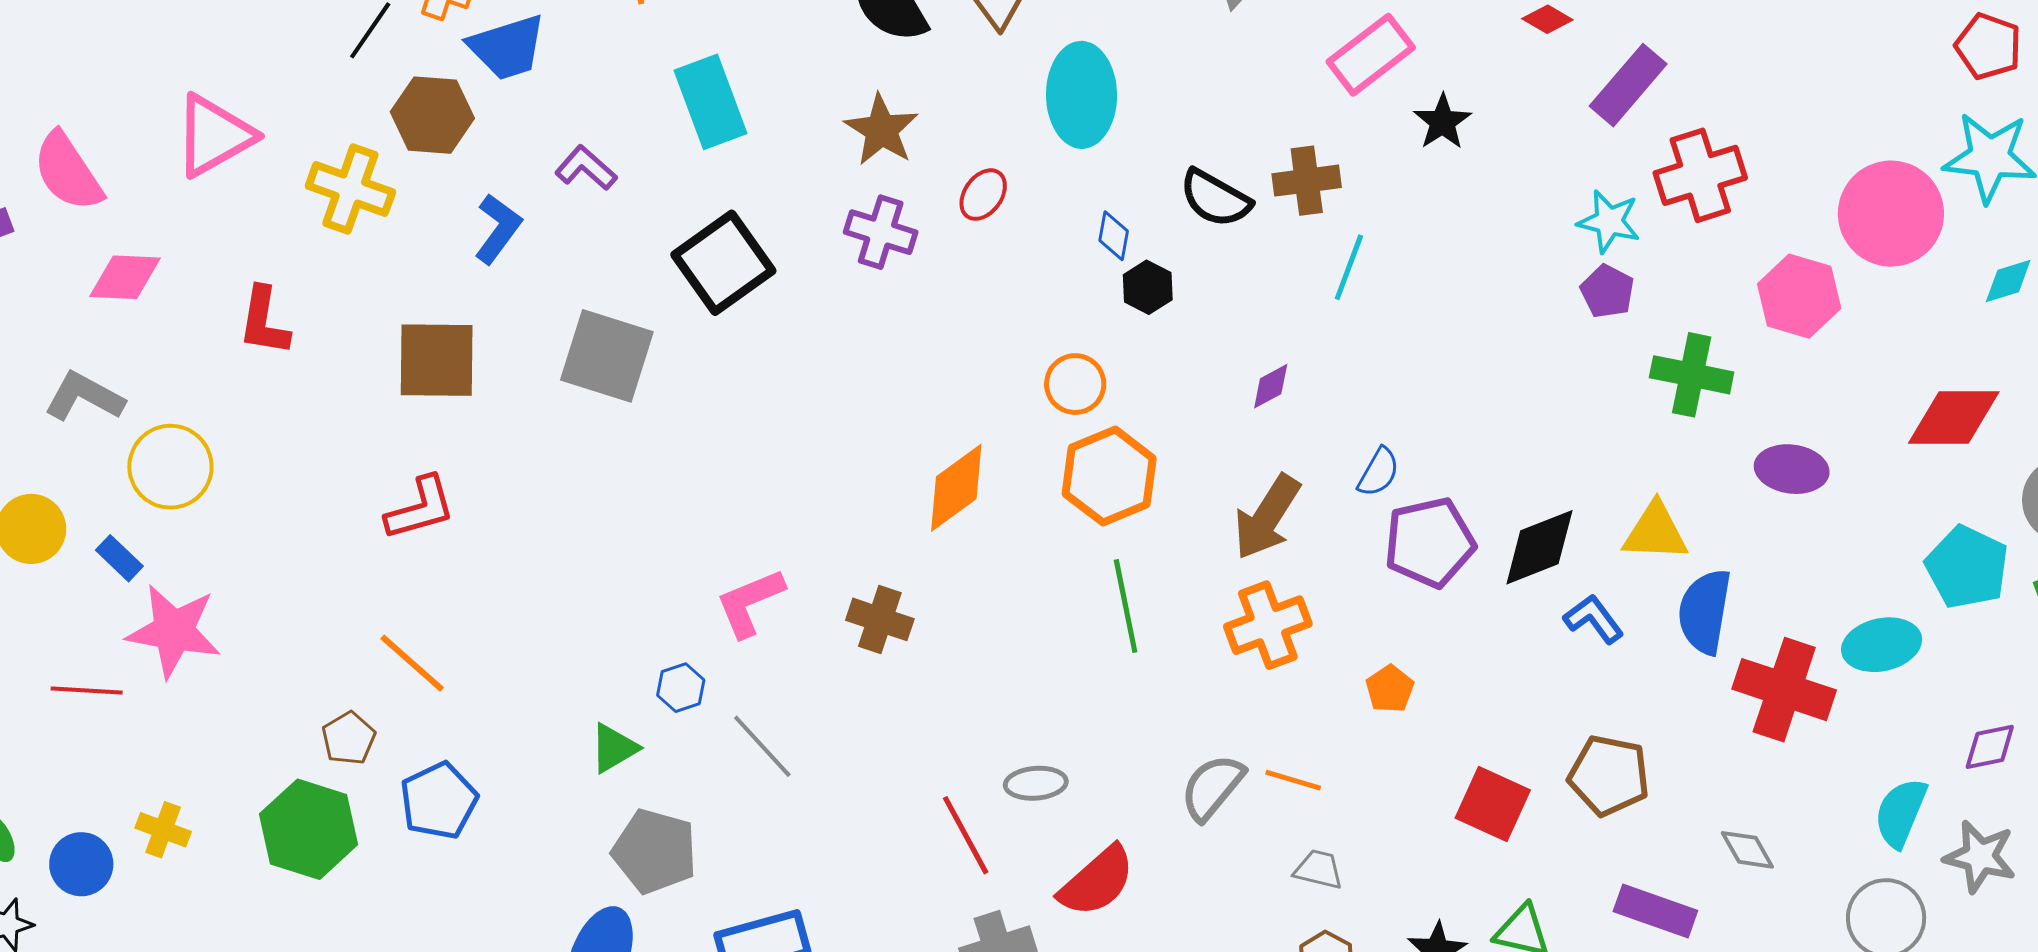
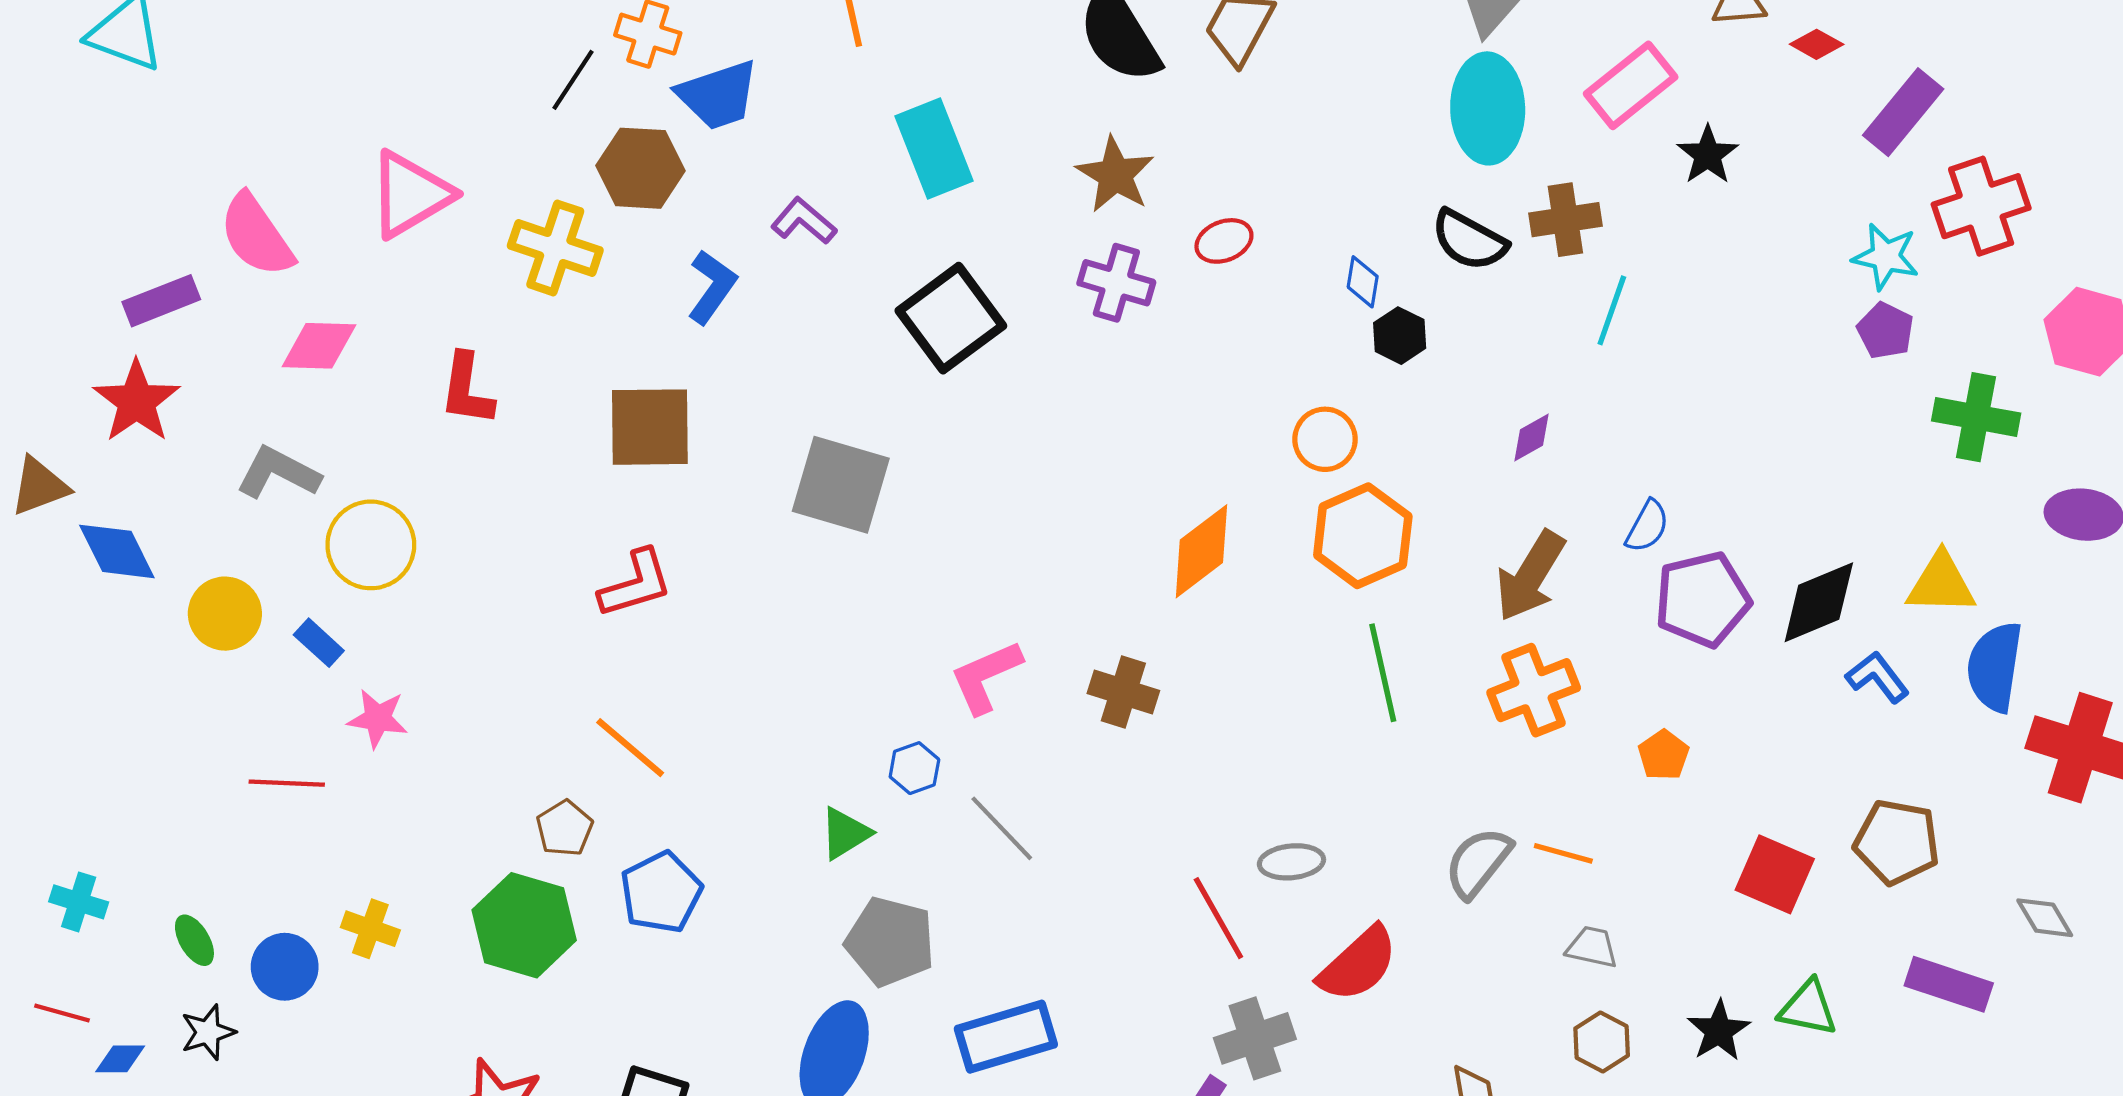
cyan ellipse: (1082, 95) -> (1488, 108), moved
red ellipse: (983, 195) -> (1224, 241), turned 34
gray square: (607, 356) -> (841, 485), moved
pink star: (174, 631) -> (378, 718), size x0.6

